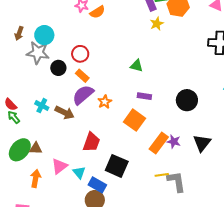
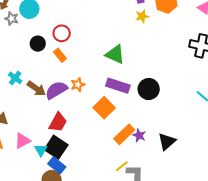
gray star: (38, 53) -> (12, 19), moved, size x0.6
green triangle: (137, 66) -> (115, 54), size x1.5
purple semicircle: (83, 95) -> (56, 90), moved
purple rectangle: (144, 96) -> (118, 86), size x1.6
black circle: (187, 100) -> (149, 89), moved
black square: (117, 166) -> (56, 147), moved
yellow line: (162, 175) -> (122, 166), turned -40

